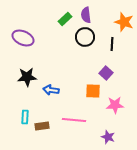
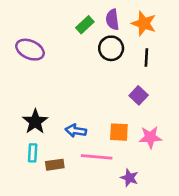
orange star: (124, 22) -> (144, 23), moved
black star: (27, 77) -> (35, 122), moved, turned -30
blue arrow: (51, 90) -> (76, 131), moved
orange square: (93, 91) -> (119, 132), moved
purple star: (108, 137) -> (129, 178), moved

